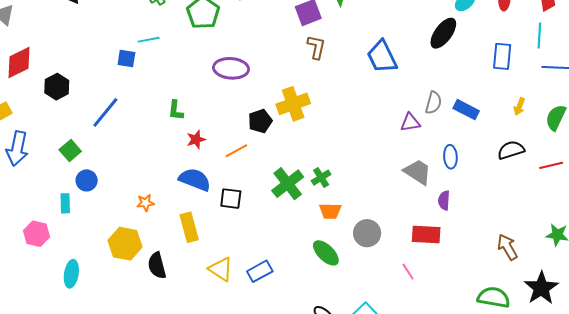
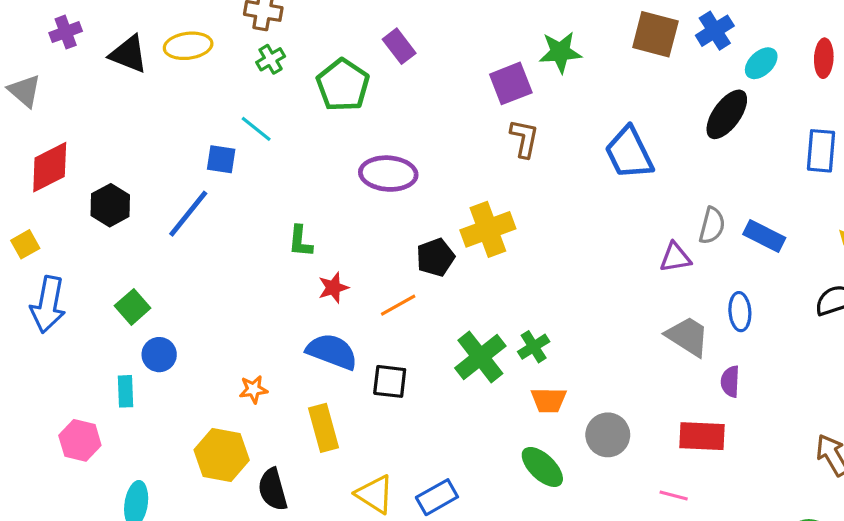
cyan line: (149, 40) -> (256, 129), turned 50
blue line: (105, 112) -> (188, 214), moved
pink line: (408, 272) -> (674, 496), turned -42

